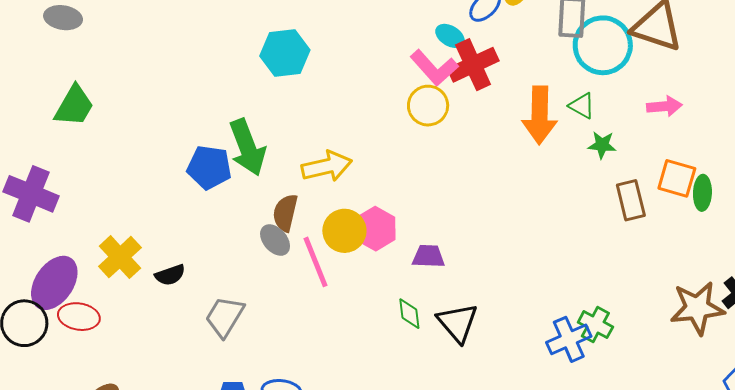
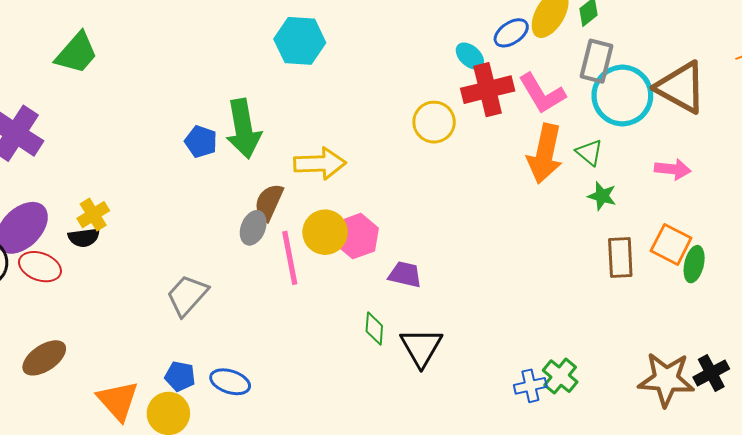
pink L-shape: (434, 68) -> (542, 93), moved
blue pentagon: (209, 167) -> (201, 142), size x0.7
gray ellipse: (275, 240) -> (253, 228), turned 52
yellow cross: (120, 257) -> (93, 215), size x0.7
black semicircle: (170, 275) -> (84, 238), moved
blue cross: (569, 339) -> (530, 386), size x0.7

